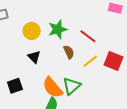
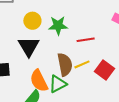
red line: (88, 36) -> (86, 40), turned -60
brown semicircle: (69, 52) -> (65, 65), moved, size x1.6
black triangle: (34, 57) -> (29, 46), size x1.6

